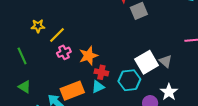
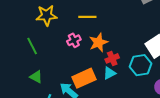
yellow star: (38, 26) -> (47, 15), size x1.5
yellow line: (57, 35) -> (87, 17), moved, turned 48
red cross: (101, 72) -> (112, 58), turned -32

